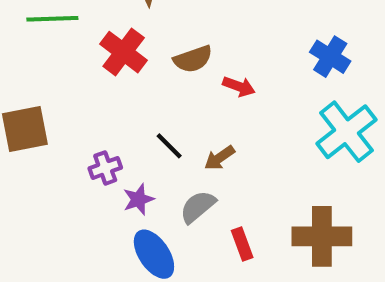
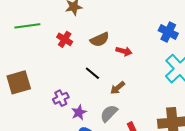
red cross: (124, 52) -> (65, 39), size x0.7
black line: (169, 146) -> (92, 73), moved

